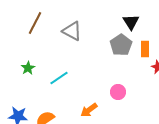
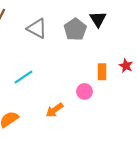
gray pentagon: (121, 45) -> (75, 29), moved
orange rectangle: (145, 49) -> (102, 72), moved

